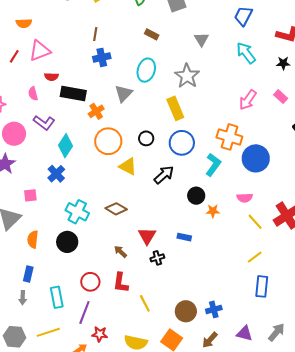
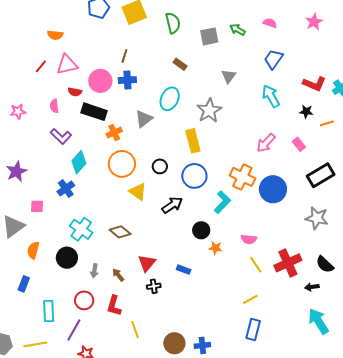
pink circle: (14, 134) -> (100, 81), moved
blue circle: (256, 158) -> (273, 189), moved
gray arrow: (23, 298) -> (94, 271), moved

